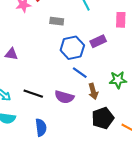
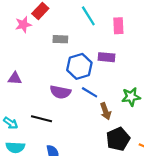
pink rectangle: (121, 20) -> (118, 26), moved
purple rectangle: (98, 41) -> (106, 57), turned 35
purple semicircle: (64, 97) -> (60, 92), moved

